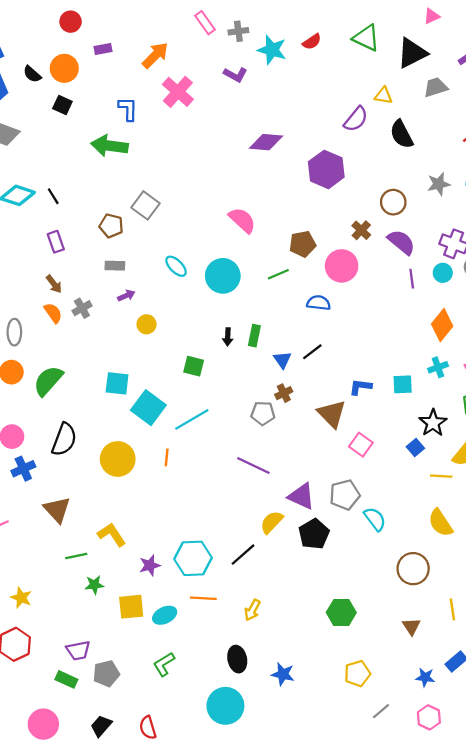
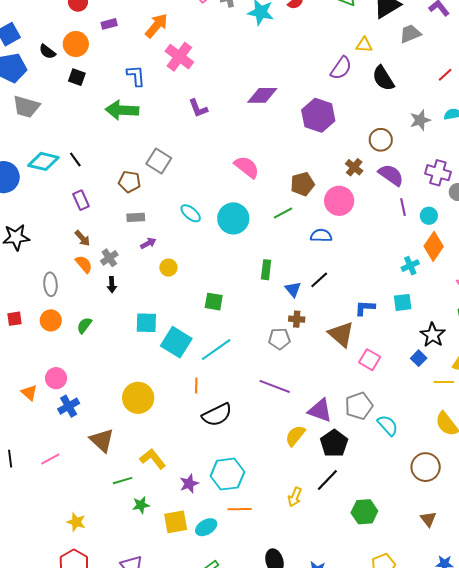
purple L-shape: (235, 75) -> (198, 108), moved, turned 45
cyan circle: (443, 273) -> (429, 216), moved
black arrow: (228, 337) -> (112, 285), moved
cyan cross: (438, 367) -> (410, 266), moved
green semicircle: (48, 381) -> (84, 325), size x0.6
brown cross: (284, 393) -> (297, 319), turned 35
black semicircle: (64, 439) -> (217, 415), moved, turned 48
yellow circle: (118, 459) -> (138, 398), moved
black line: (243, 555) -> (327, 480), moved
yellow arrow: (252, 610) -> (295, 497), moved

